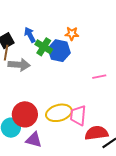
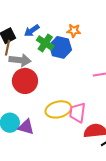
blue arrow: (30, 35) -> (32, 31), turned -98
red circle: (25, 114) -> (25, 81), moved
purple triangle: (34, 140) -> (26, 127), moved

